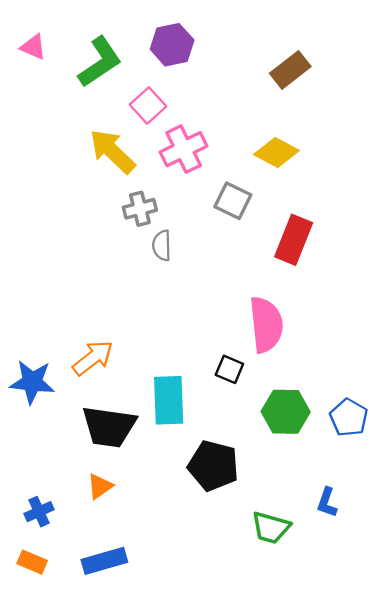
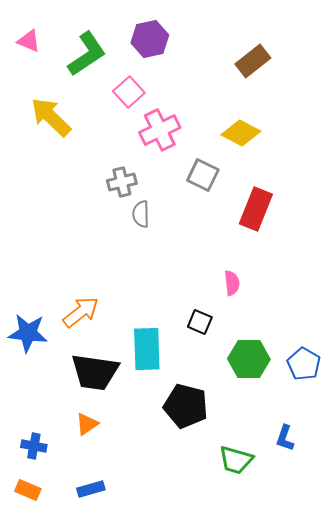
yellow arrow: (112, 151) -> (51, 117), moved
pink semicircle: (266, 325) -> (232, 283), size x0.5
blue cross: (39, 512) -> (34, 446), turned 35
blue rectangle: (104, 561) -> (91, 489), size x0.7

